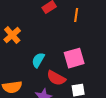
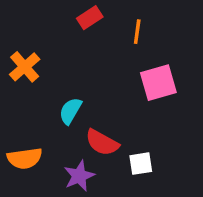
pink square: (74, 58) -> (158, 83), moved

